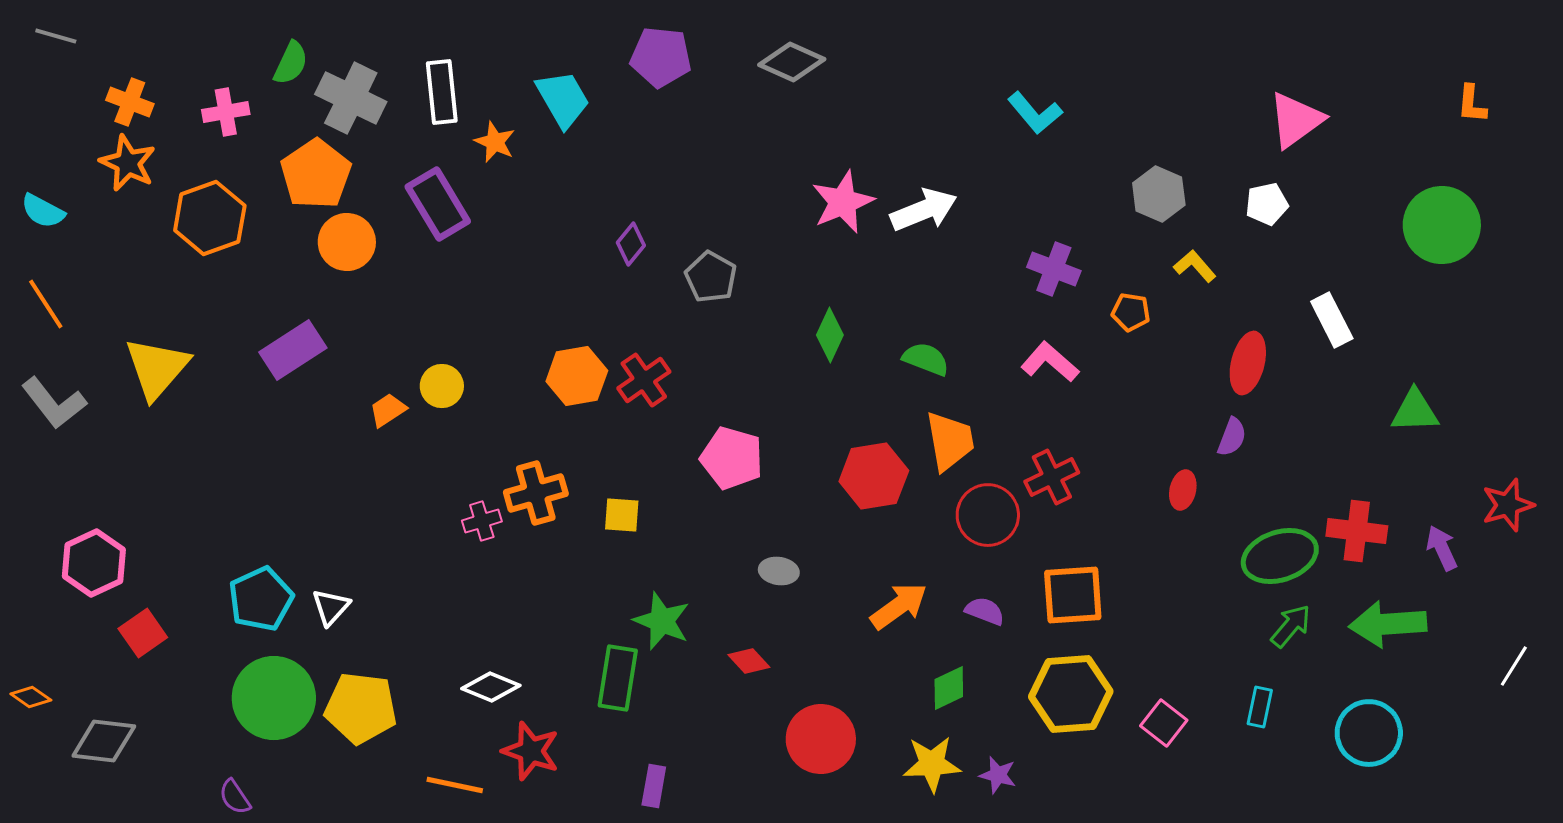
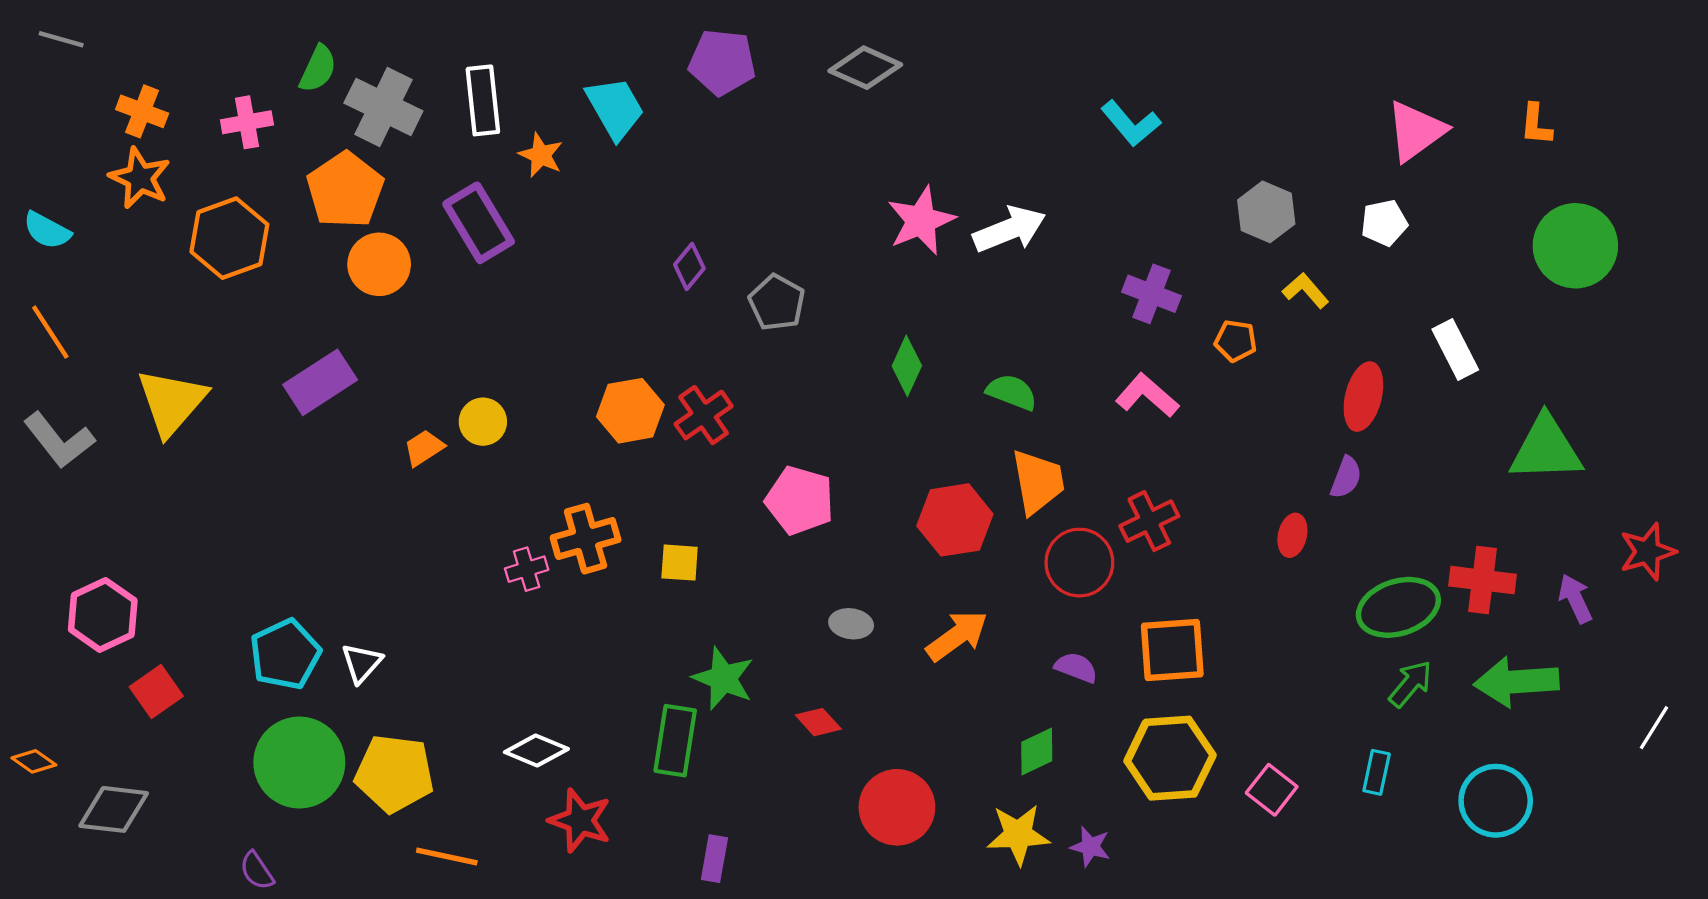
orange L-shape: (1472, 104) -> (1536, 124), moved
green triangle: (1415, 411) -> (1546, 449), size x1.4
orange arrow: (899, 606) -> (957, 636), moved
orange line: (455, 785) -> (447, 856), moved

